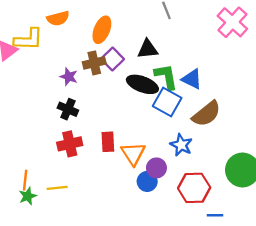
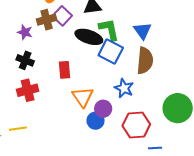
blue triangle: (192, 79) -> (142, 31), moved, turned 30
brown semicircle: (206, 114) -> (145, 61), turned -44
red rectangle: (108, 142) -> (64, 70), moved

